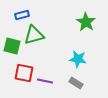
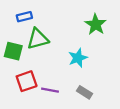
cyan star: (78, 59) -> (78, 58), moved, turned -30
red square: (24, 73) -> (27, 81), turned -30

